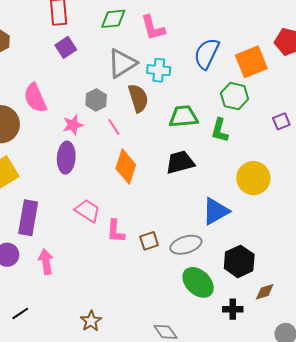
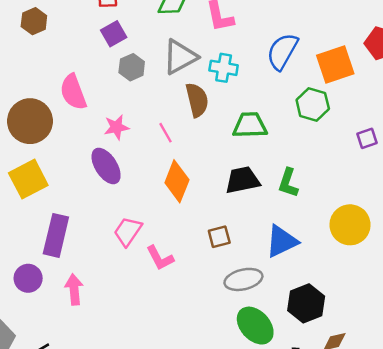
gray hexagon: (96, 100) -> (132, 67), moved
green L-shape: (220, 130) -> (288, 183), moved
purple ellipse: (66, 158) -> (106, 166), turned -40
yellow circle: (253, 178) -> (350, 225), moved
pink trapezoid: (88, 211) -> (128, 231), turned -92
pink L-shape: (116, 231) -> (160, 258), turned -35
brown square: (149, 241) -> (219, 237), moved

